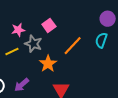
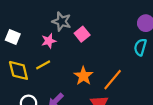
gray star: (33, 44) -> (62, 21), moved
orange line: (73, 46) -> (113, 80), moved

